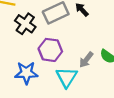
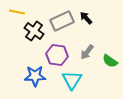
gray arrow: (86, 60) -> (87, 52), moved

